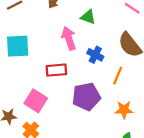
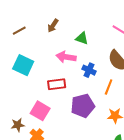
pink arrow: (69, 38) -> (66, 57), turned -60
cyan square: (18, 46) -> (23, 65), turned 30

